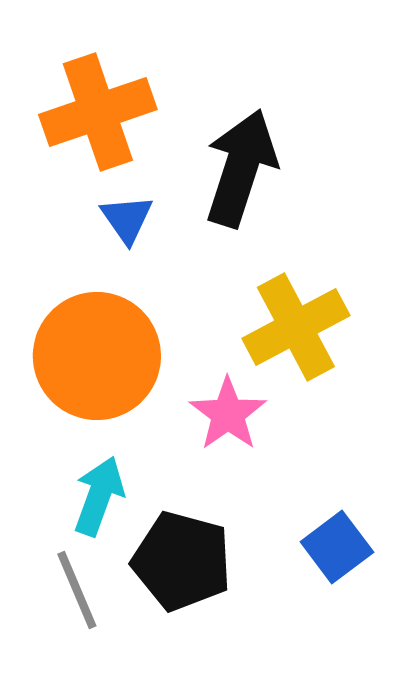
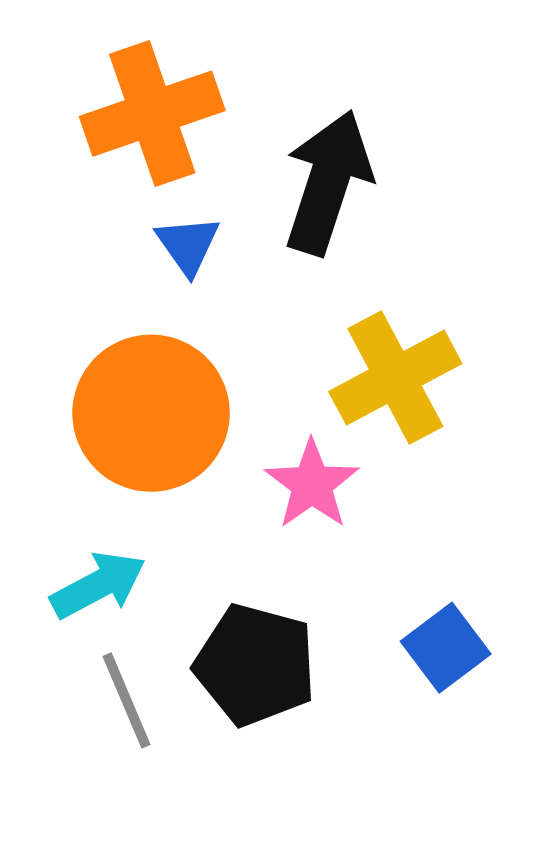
cyan arrow: (99, 496) -> (98, 585), moved, turned 42

